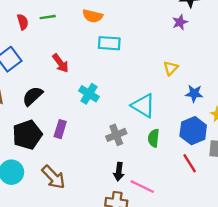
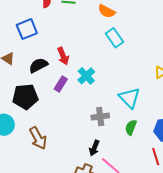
cyan rectangle: (109, 43) -> (115, 38), turned 36
red arrow: (60, 63) -> (63, 56), moved
purple rectangle: (60, 129) -> (61, 84), moved

